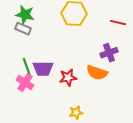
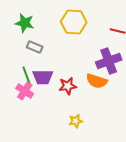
gray rectangle: (23, 29) -> (35, 47), moved
purple cross: (109, 53) -> (109, 61), size x1.4

